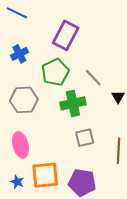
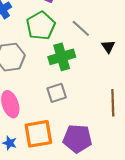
gray square: (85, 138) -> (57, 93), moved

